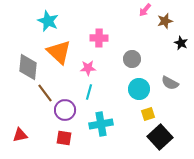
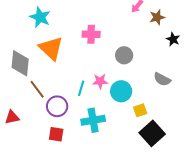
pink star: (88, 68) -> (100, 81), moved
cyan circle: (139, 89) -> (121, 91), moved
red triangle: (20, 135) -> (12, 117), moved

